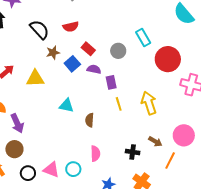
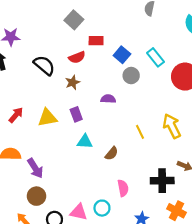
red rectangle: (88, 49) -> (96, 41), moved, turned -32
brown star: (53, 53) -> (73, 82), moved
blue square: (72, 64) -> (122, 55), moved
purple rectangle: (111, 82) -> (76, 114), moved
brown semicircle: (90, 120) -> (112, 153), turned -136
black cross: (133, 152) -> (162, 181), size x1.5

